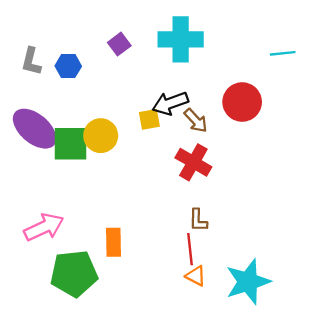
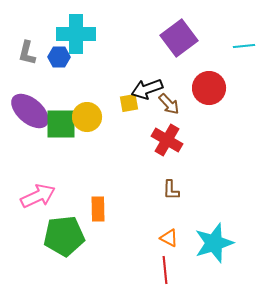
cyan cross: (181, 39) -> (76, 34), moved
purple square: (119, 44) -> (179, 38), moved, size x1.8
red line: (190, 249) -> (165, 270), moved

